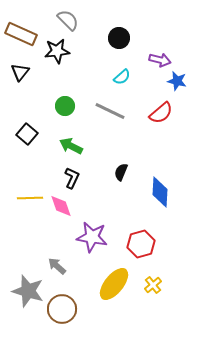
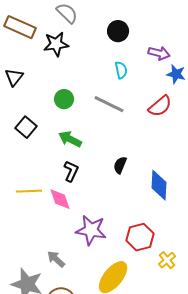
black triangle: (20, 72) -> (14, 77), moved
cyan semicircle: (122, 77) -> (121, 70), turned -60
yellow cross: (153, 285) -> (167, 260), moved

